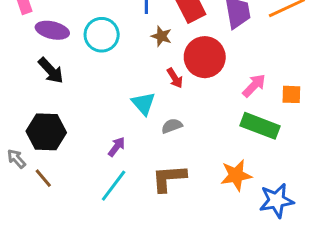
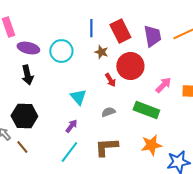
black arrow: (51, 71) -> (27, 75), turned 30
cyan triangle: (143, 103) -> (78, 97), moved
green rectangle: (260, 126) -> (146, 110), moved

